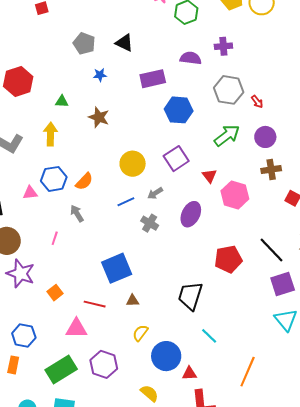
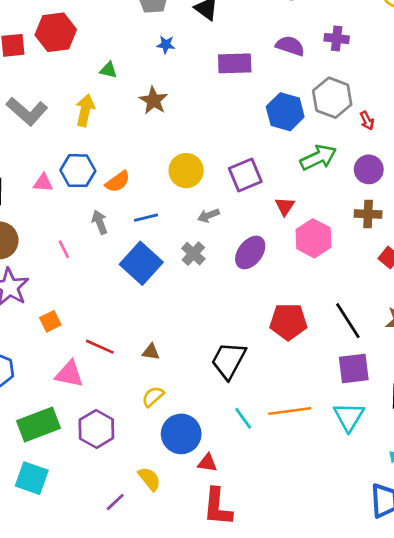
blue hexagon: (179, 110) -> (285, 112), moved
blue line: (126, 202) -> (146, 218), moved
pink line: (55, 238) -> (64, 249), turned -56
blue square: (117, 268) -> (141, 263), moved, turned -36
orange line: (248, 372) -> (290, 411), moved, turned 48

